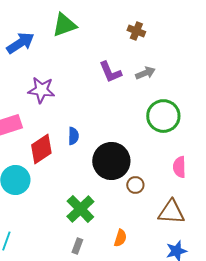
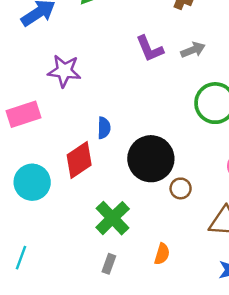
red diamond: (41, 149) -> (79, 160), moved

